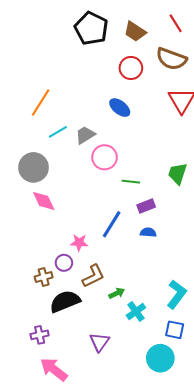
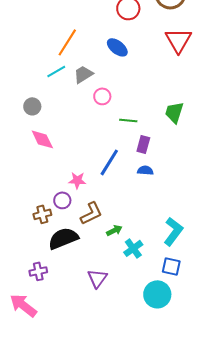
orange line: (41, 102) -> (67, 42), moved
pink circle: (105, 157) -> (102, 96), size x0.7
gray circle: (33, 167) -> (32, 106), size x0.6
purple rectangle: (146, 206) -> (143, 144), turned -54
pink arrow: (54, 369) -> (23, 305), moved

